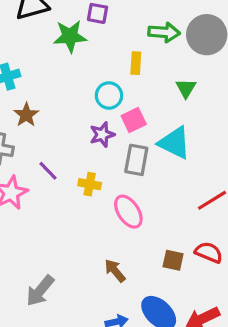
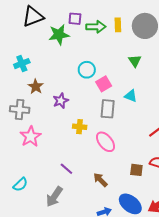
green arrow: (164, 32) -> (96, 27), moved
yellow rectangle: (136, 63) -> (118, 25), moved
purple star: (102, 135) -> (61, 101), moved
cyan triangle: (174, 143) -> (131, 96), size x0.6
purple line: (48, 171) -> (66, 169), moved

